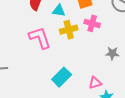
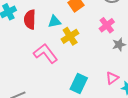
pink cross: (92, 23) -> (107, 25), moved, turned -35

